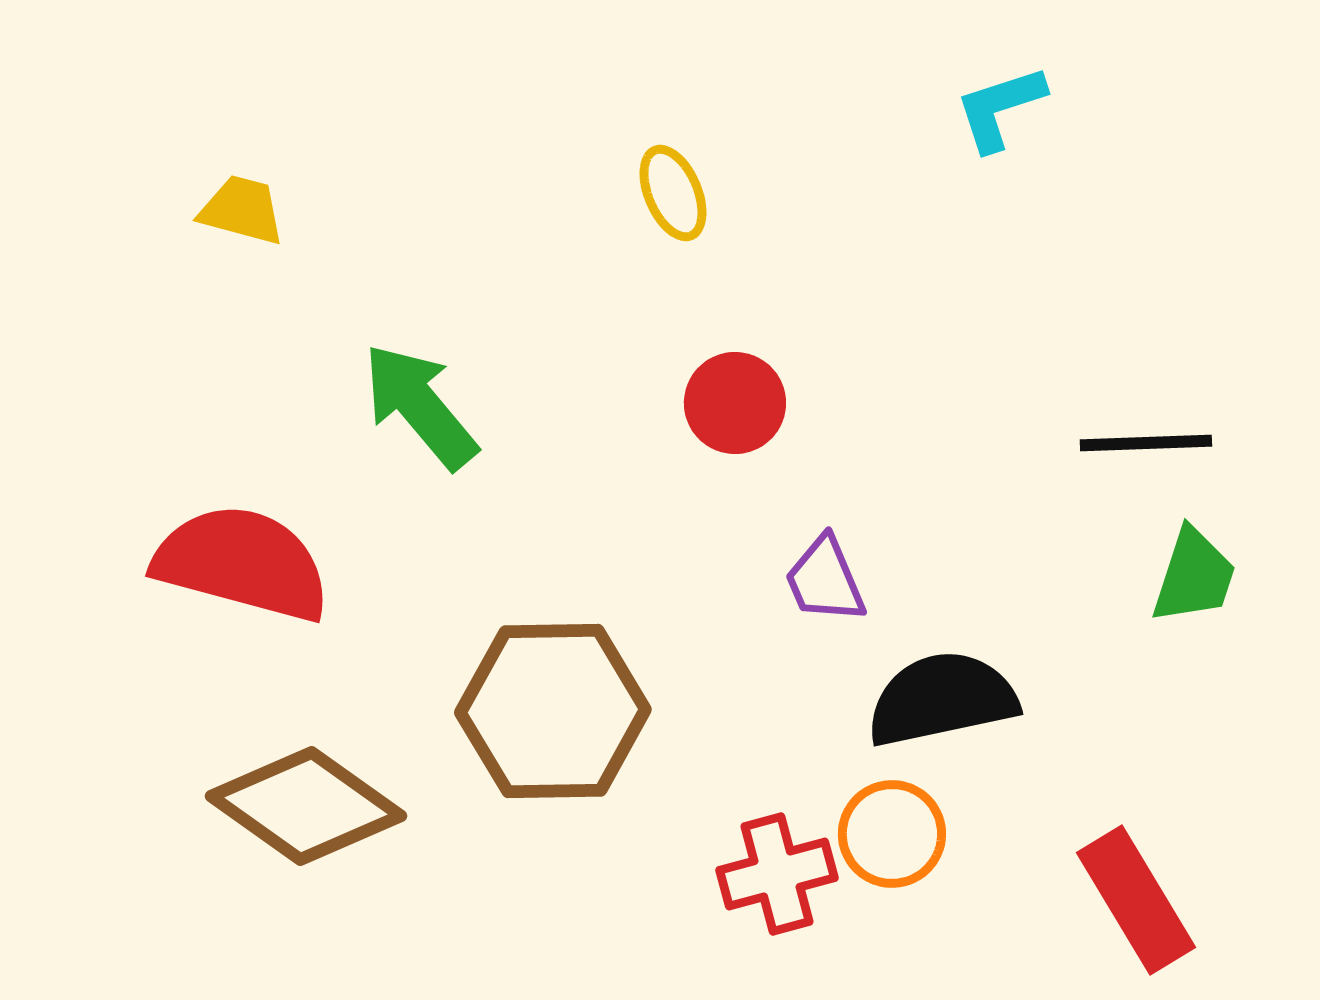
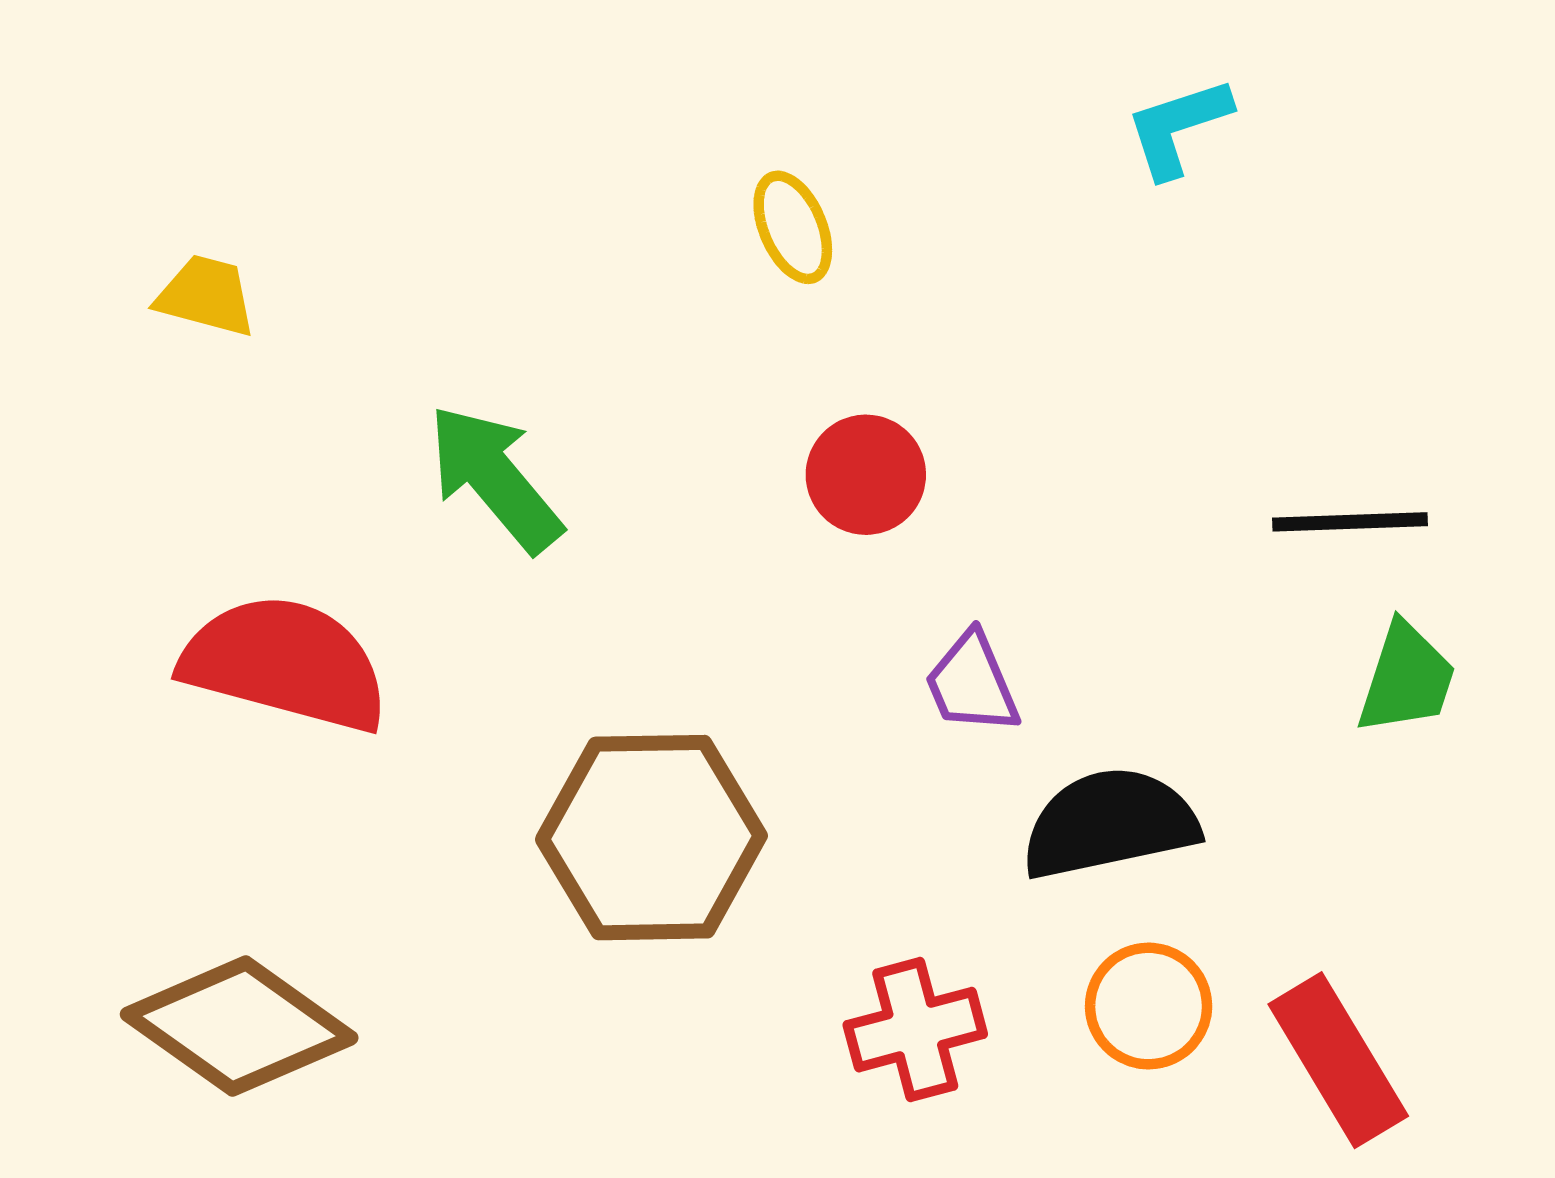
yellow trapezoid: (242, 210) -> (206, 296), moved
brown diamond: (306, 806) -> (239, 1026), moved
orange circle: (892, 834) -> (1149, 1006), moved

